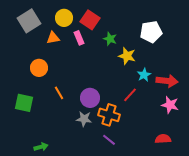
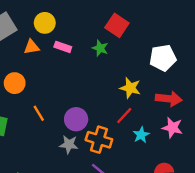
red square: (90, 20) -> (117, 25), moved
white pentagon: (151, 32) -> (163, 58), moved
pink rectangle: (79, 38) -> (63, 47), turned -48
yellow star: (127, 56) -> (130, 88), moved
cyan star: (144, 75) -> (141, 135), moved

